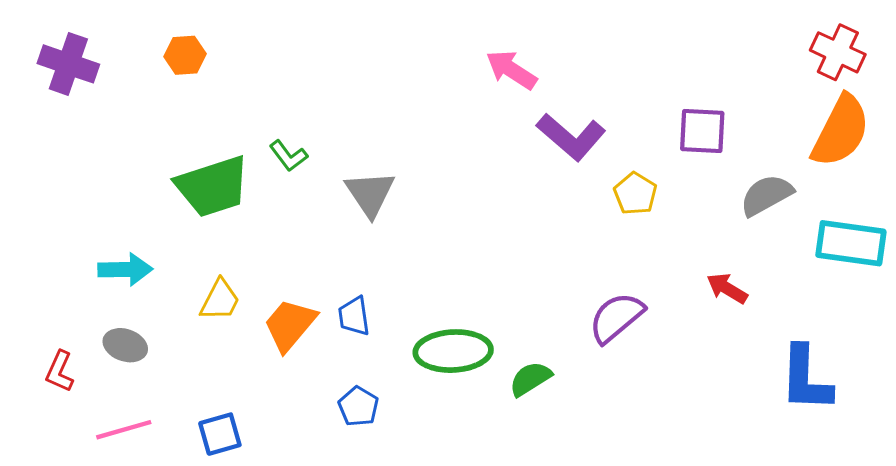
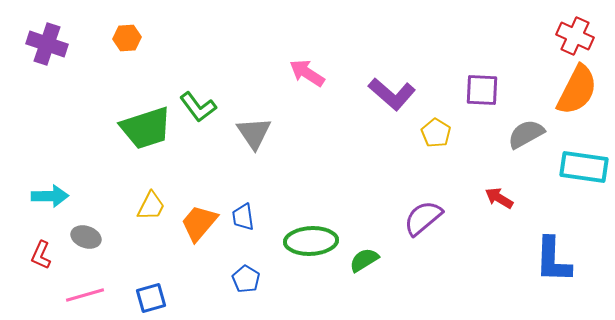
pink arrow: (511, 70) -> (307, 73), moved
green L-shape: (288, 156) -> (198, 107), size x1.4
cyan arrow: (125, 269) -> (50, 196), moved

